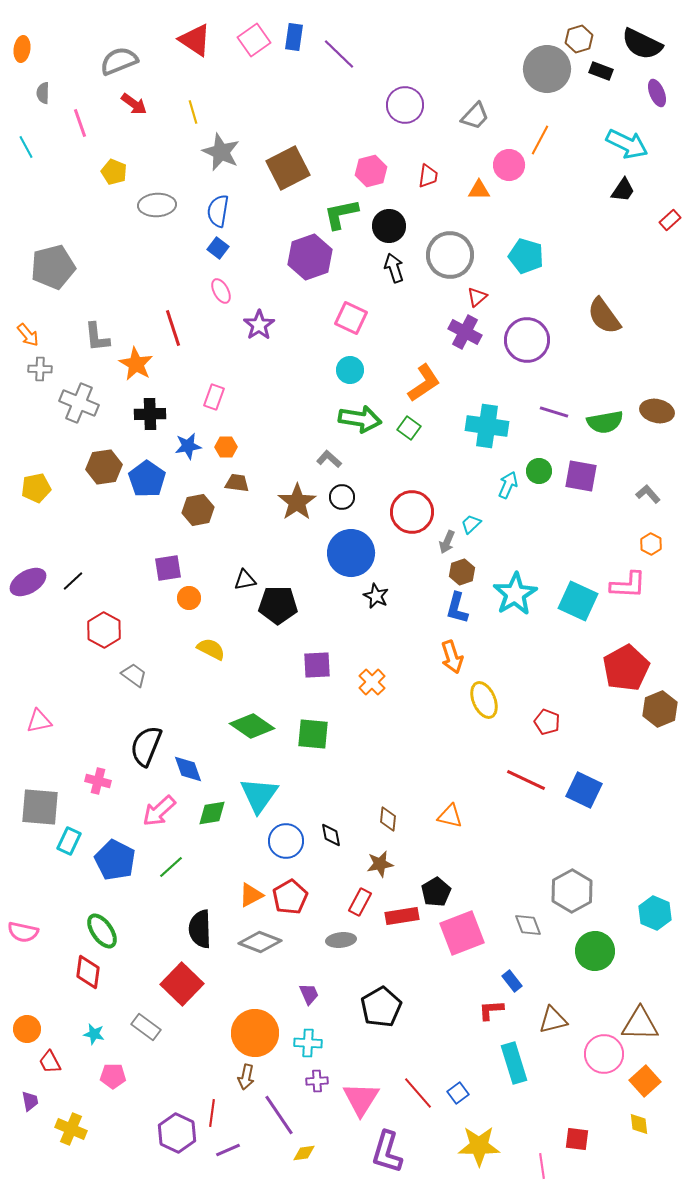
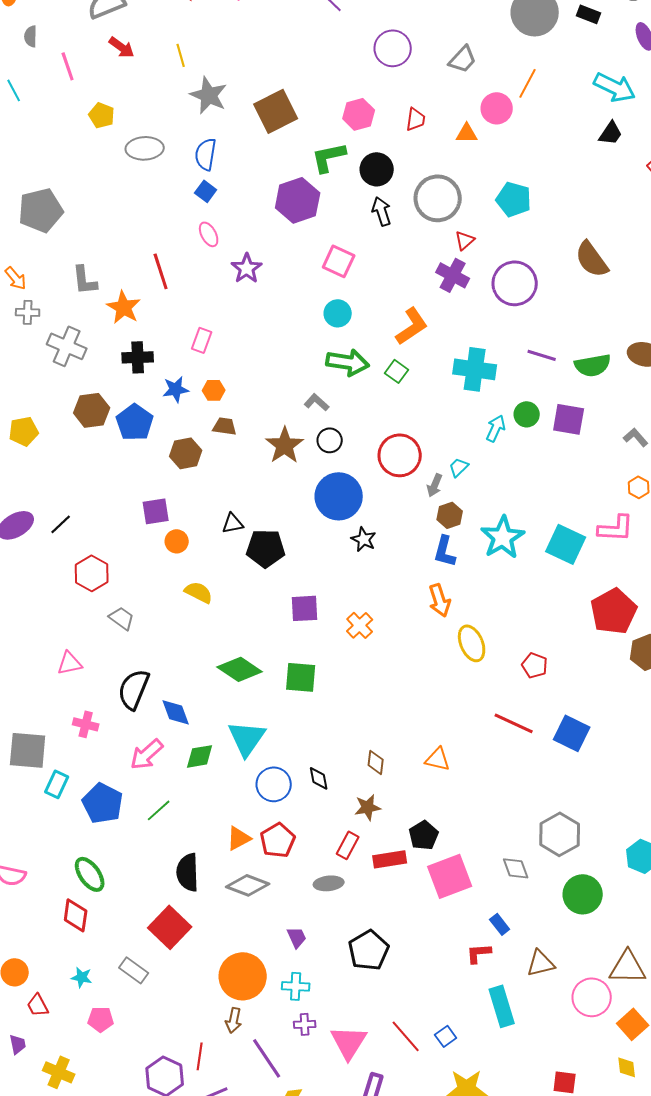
pink triangle: (39, 721) -> (70, 663), moved

